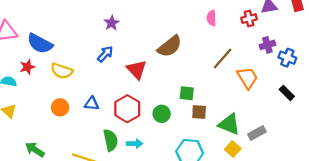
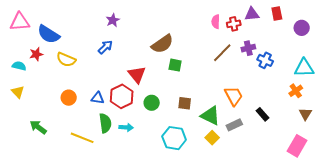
pink semicircle: (212, 18) -> (216, 22), moved
brown line: (223, 59) -> (222, 53), moved
red triangle: (137, 70) -> (137, 75), moved
orange trapezoid: (247, 78) -> (234, 96), moved
green square: (187, 93) -> (175, 65), moved
black rectangle: (287, 93) -> (262, 114), moved
blue triangle: (92, 104) -> (98, 98), moved
orange circle: (60, 107) -> (69, 98), moved

